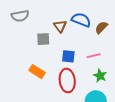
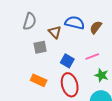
gray semicircle: (20, 16) -> (30, 21), moved, turned -54
blue square: (68, 56) -> (67, 61), turned 32

